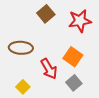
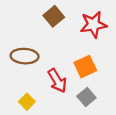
orange square: (73, 57) -> (85, 67), turned 30

